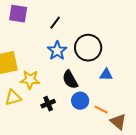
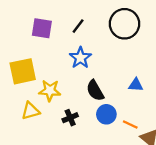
purple square: (18, 14) -> (42, 28), moved
black circle: (88, 48) -> (124, 24), moved

